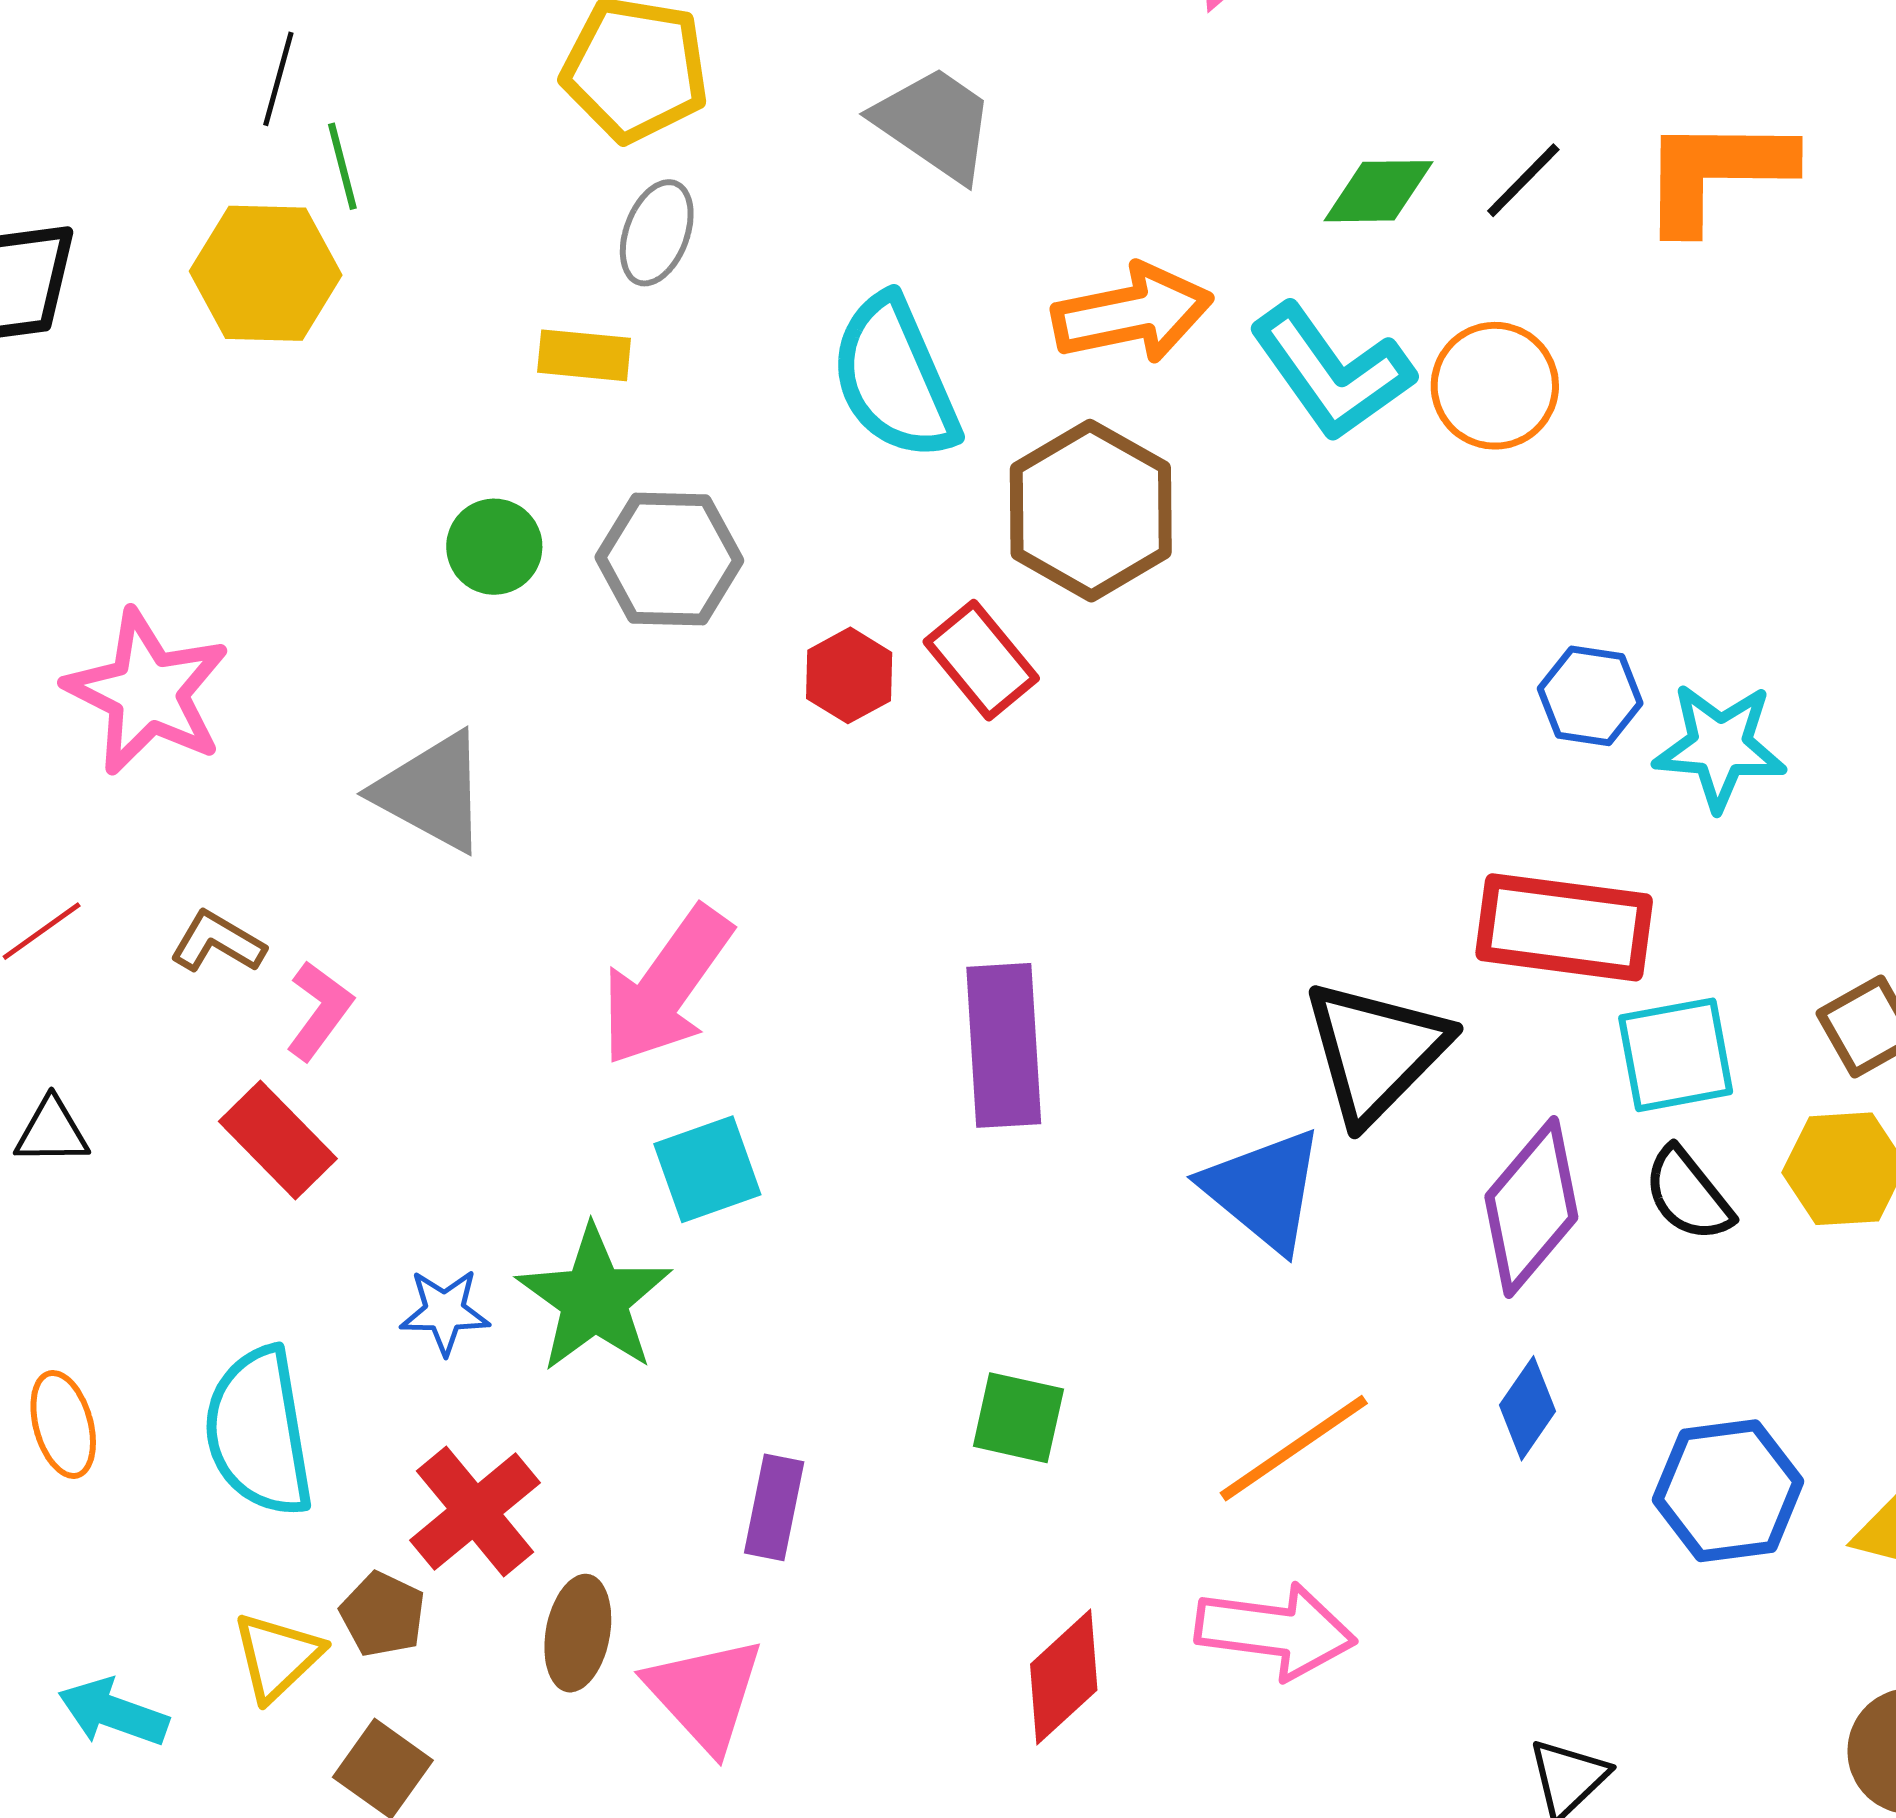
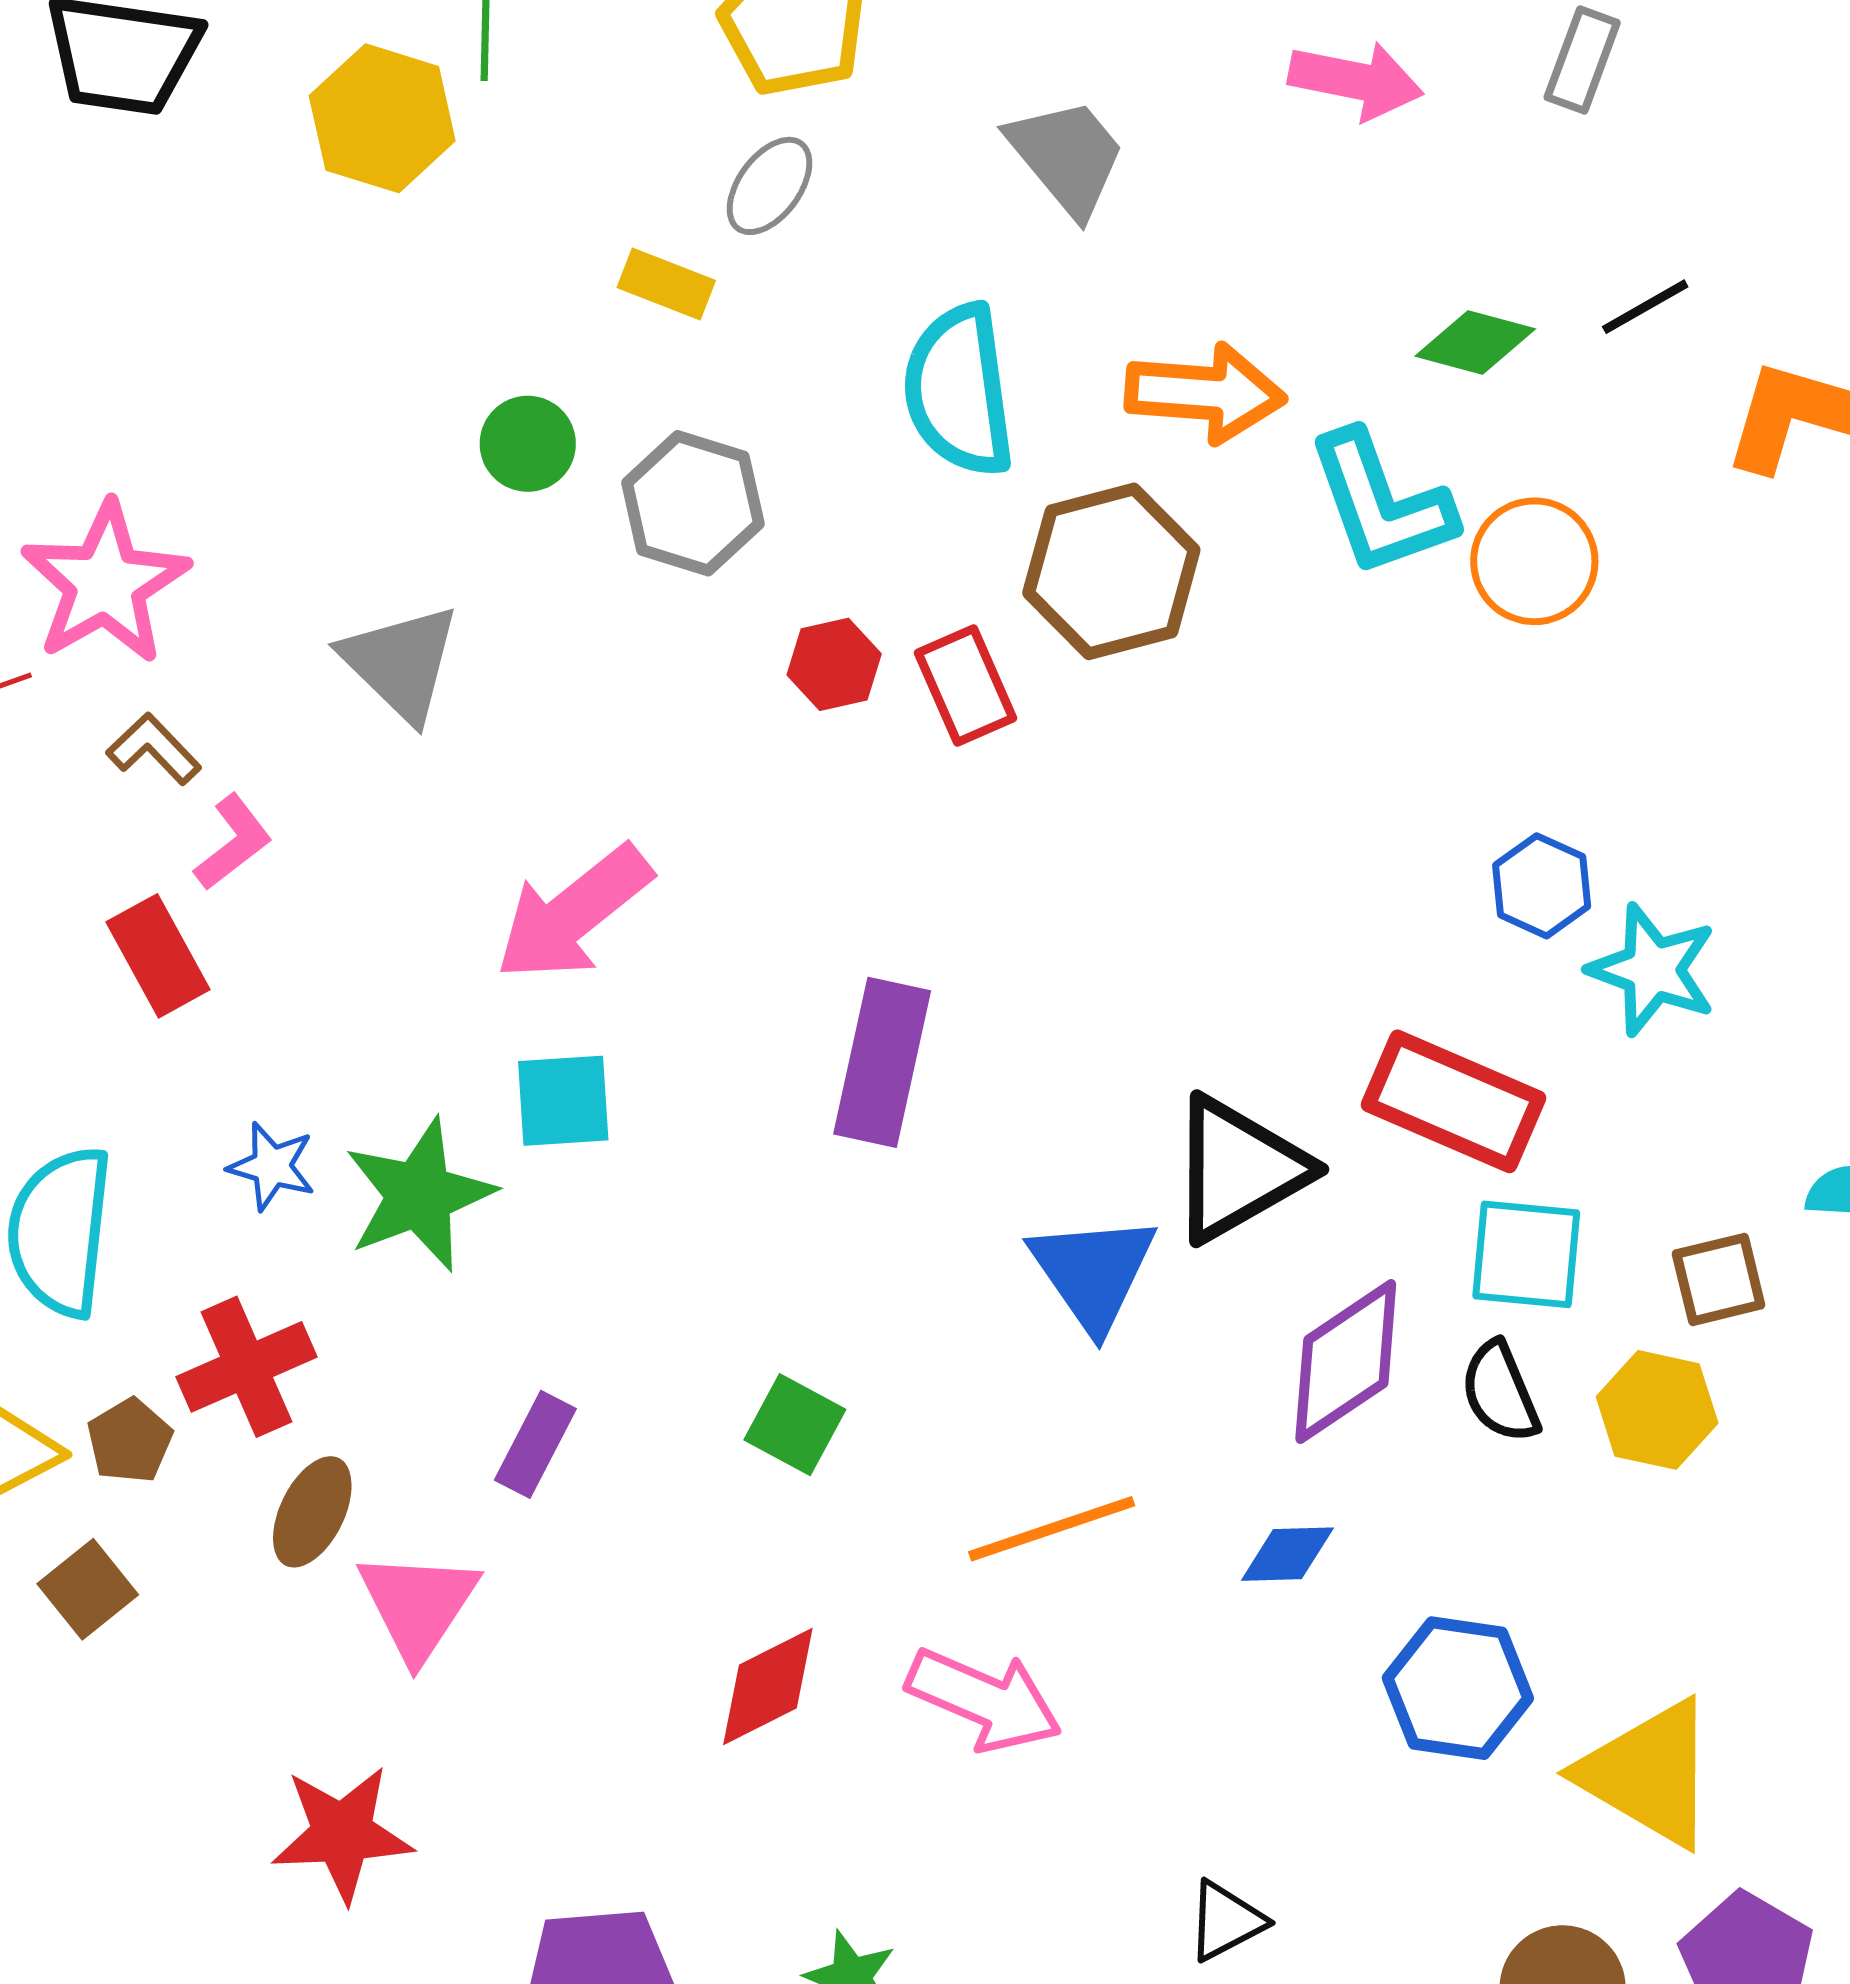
black line: (1523, 180) -> (1645, 307), moved
pink star: (147, 692) -> (105, 583), moved
blue diamond: (1528, 1408) -> (1287, 1554), turned 38

